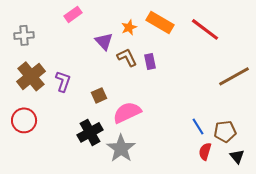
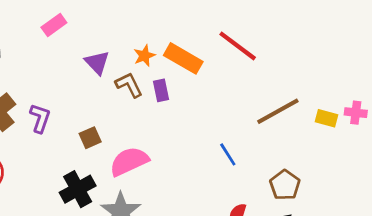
orange rectangle: (160, 22) -> (183, 58), moved
orange star: (129, 27) -> (144, 56), moved
blue line: (198, 126) -> (228, 154), moved
brown pentagon: (225, 131) -> (285, 185), moved, turned -30

